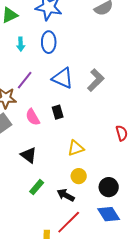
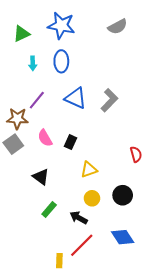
black rectangle: (58, 112) -> (71, 142), moved, turned 40
black circle: (109, 187) -> (123, 195), moved

